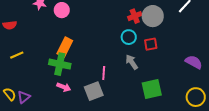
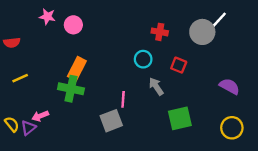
red cross: (135, 16) -> (160, 32), turned 32
gray circle: (153, 16) -> (202, 32), moved
cyan circle: (129, 37) -> (143, 59), moved
red square: (151, 44) -> (179, 65), turned 32
pink arrow: (64, 87) -> (40, 116), moved, turned 136

